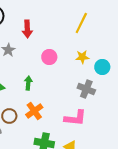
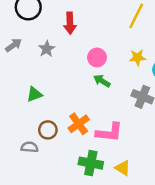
green arrow: (28, 83) -> (102, 81), moved, turned -64
pink L-shape: (75, 118) -> (109, 132), moved

